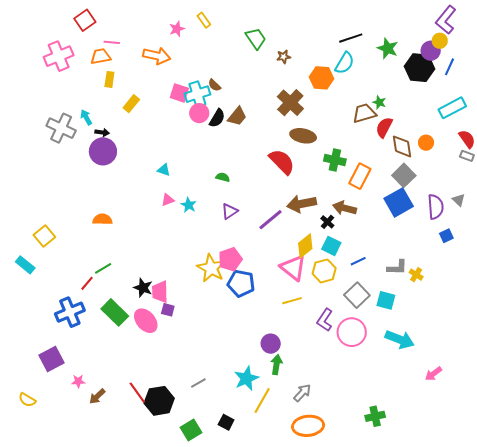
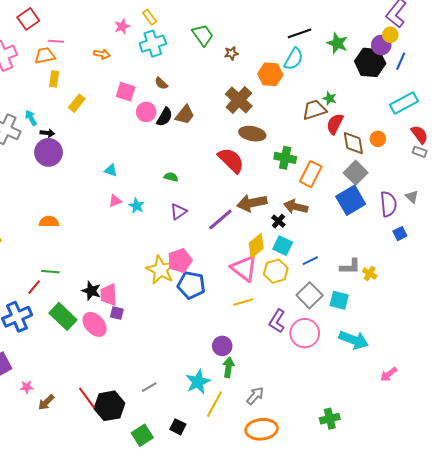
orange arrow: (157, 56) -> (102, 54), size x0.6
cyan cross: (197, 94) -> (153, 44), moved
green line: (103, 268) -> (50, 272), turned 36

